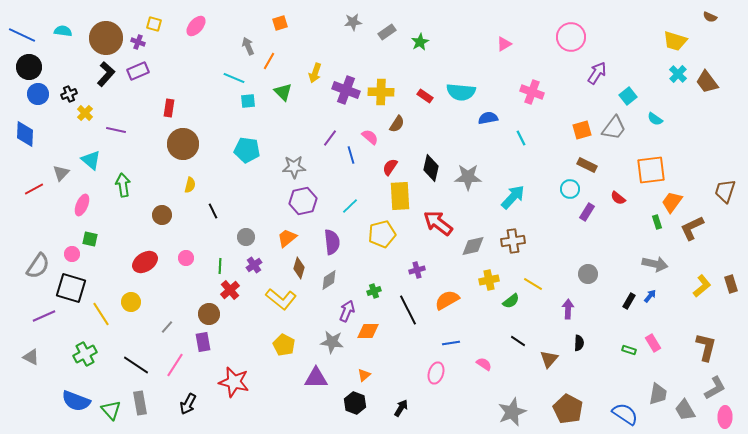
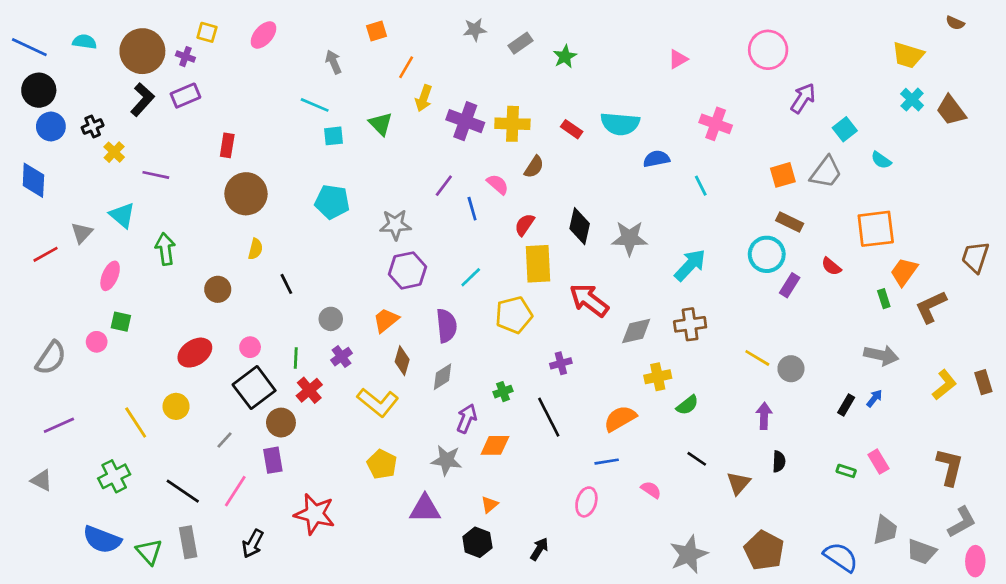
orange line: (269, 61) -> (406, 67), moved
cyan circle: (570, 189) -> (767, 254), size x1.4
yellow line: (533, 284) -> (757, 358), moved
black square: (71, 288) -> (254, 388), moved, turned 36
orange semicircle: (447, 300) -> (620, 418), moved
gray trapezoid: (685, 410) -> (921, 552), turned -40

